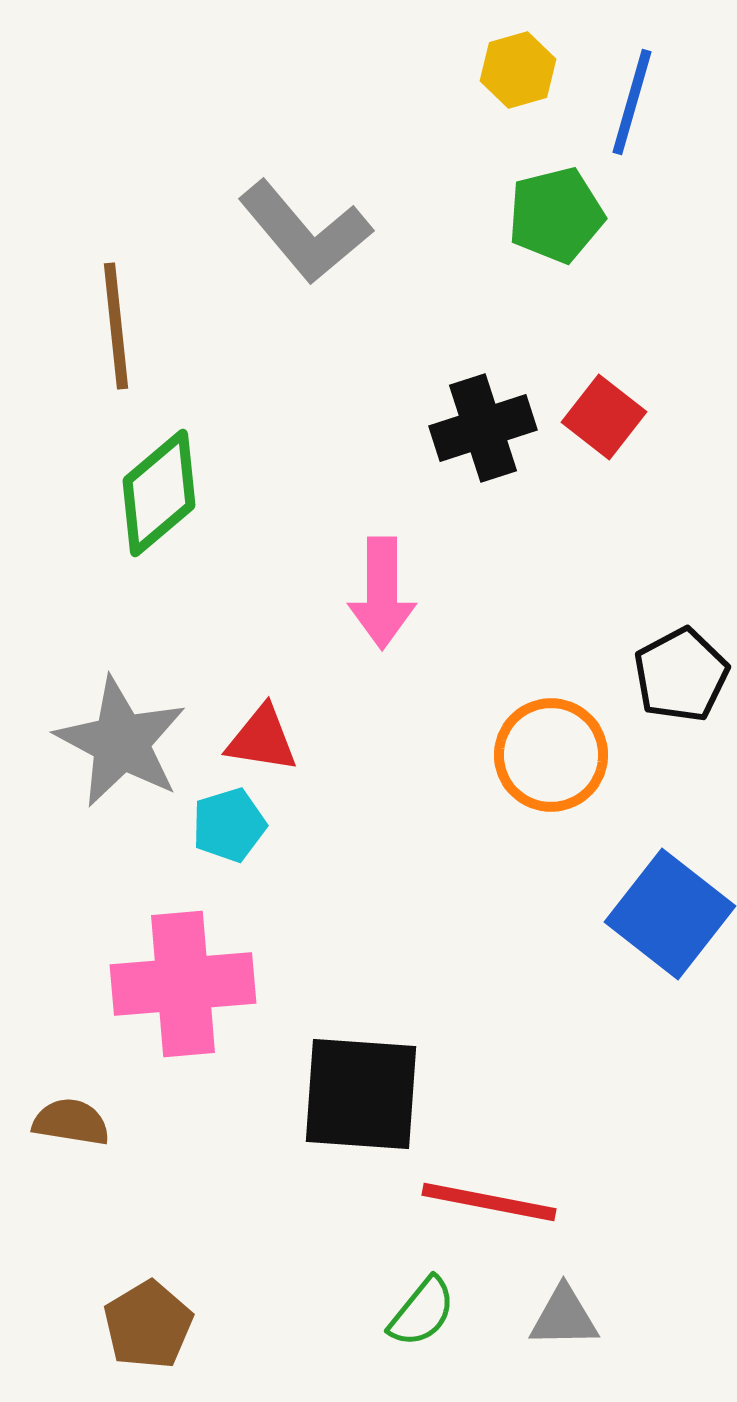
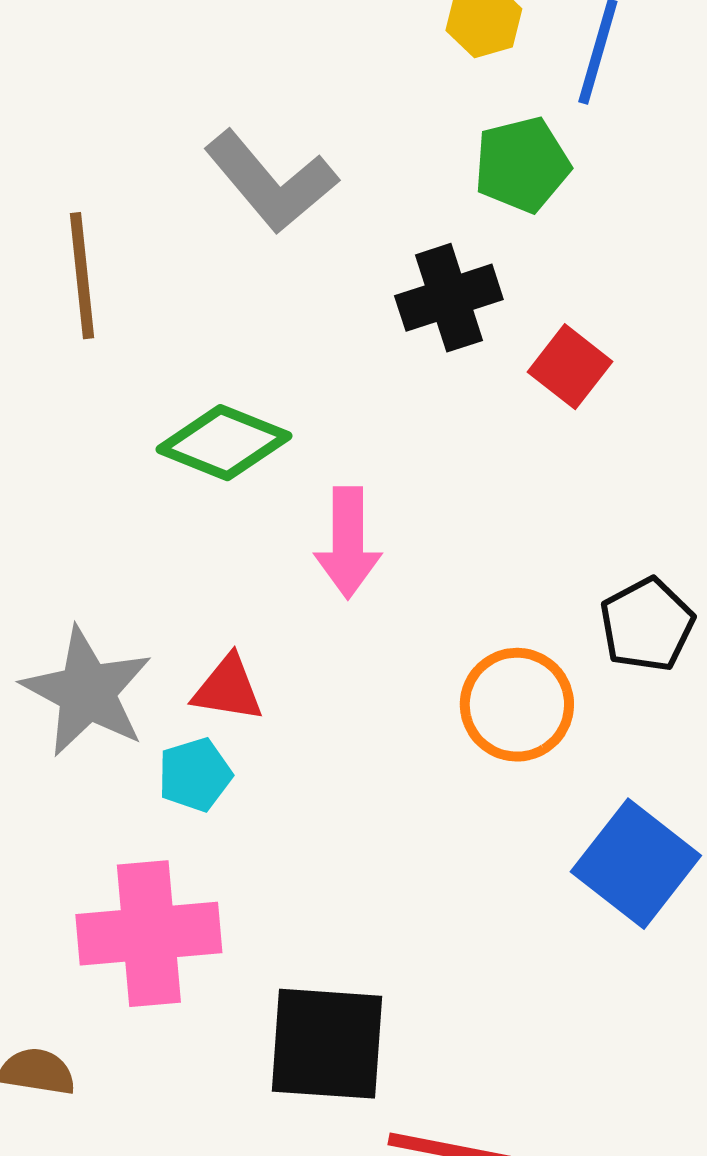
black cross: (483, 428) -> (449, 298), moved
green diamond: (159, 493) -> (224, 443), moved, turned 62

